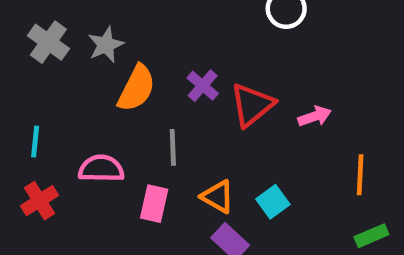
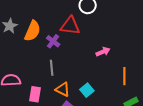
orange semicircle: (136, 88) -> (33, 31), moved
red triangle: (252, 105) -> (70, 26), moved, turned 50
gray line: (173, 147) -> (52, 68), moved

